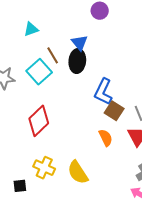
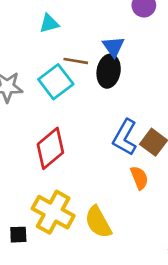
brown line: (53, 55) -> (76, 61), turned -54
blue L-shape: (103, 92) -> (125, 137), moved
yellow cross: (44, 168) -> (53, 212), size x1.4

